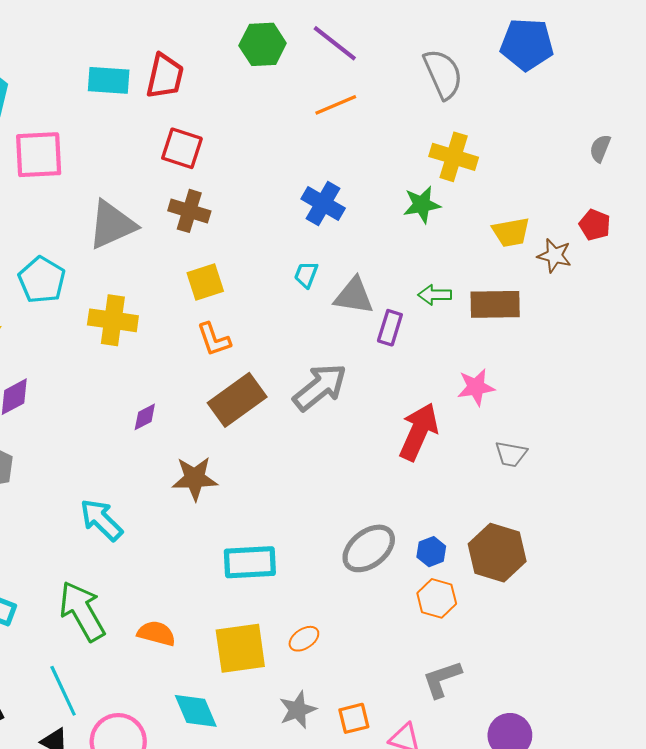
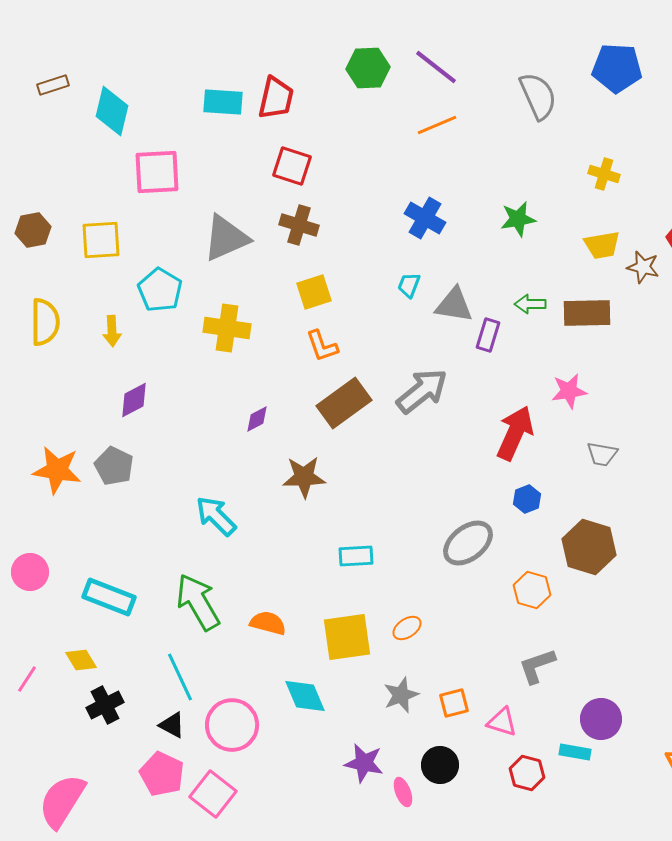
yellow cross: (454, 157) -> (604, 174), moved, size x0.7
blue hexagon: (431, 552) -> (527, 499), moved
cyan rectangle: (250, 562) -> (356, 556), size x0.7

